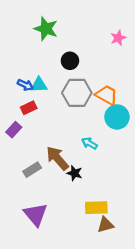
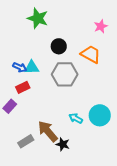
orange trapezoid: (107, 95) -> (91, 54), moved
cyan circle: (117, 117) -> (100, 115), moved

